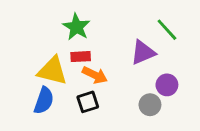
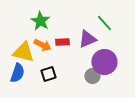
red rectangle: (81, 57) -> (62, 42), moved
orange arrow: (95, 75) -> (42, 45), moved
purple circle: (167, 85) -> (104, 62), size x1.6

